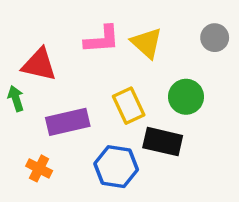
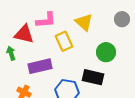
pink L-shape: (102, 39) -> (46, 20), moved
yellow rectangle: (129, 106) -> (64, 41), moved

